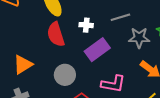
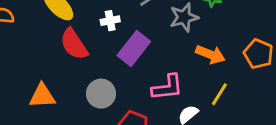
orange triangle: (23, 65) -> (42, 96), turned 45

